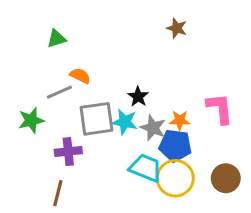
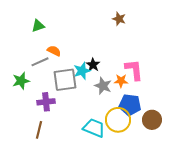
pink L-shape: (220, 108) -> (134, 70), moved
cyan star: (125, 122) -> (82, 71), moved, turned -30
blue pentagon: (175, 146) -> (130, 105), moved
cyan trapezoid: (146, 168) -> (94, 128), moved

